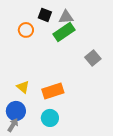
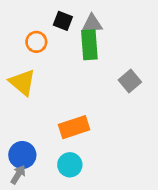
green rectangle: (64, 32) -> (89, 45), turned -60
yellow triangle: (23, 87) -> (22, 82), moved, size x1.5

